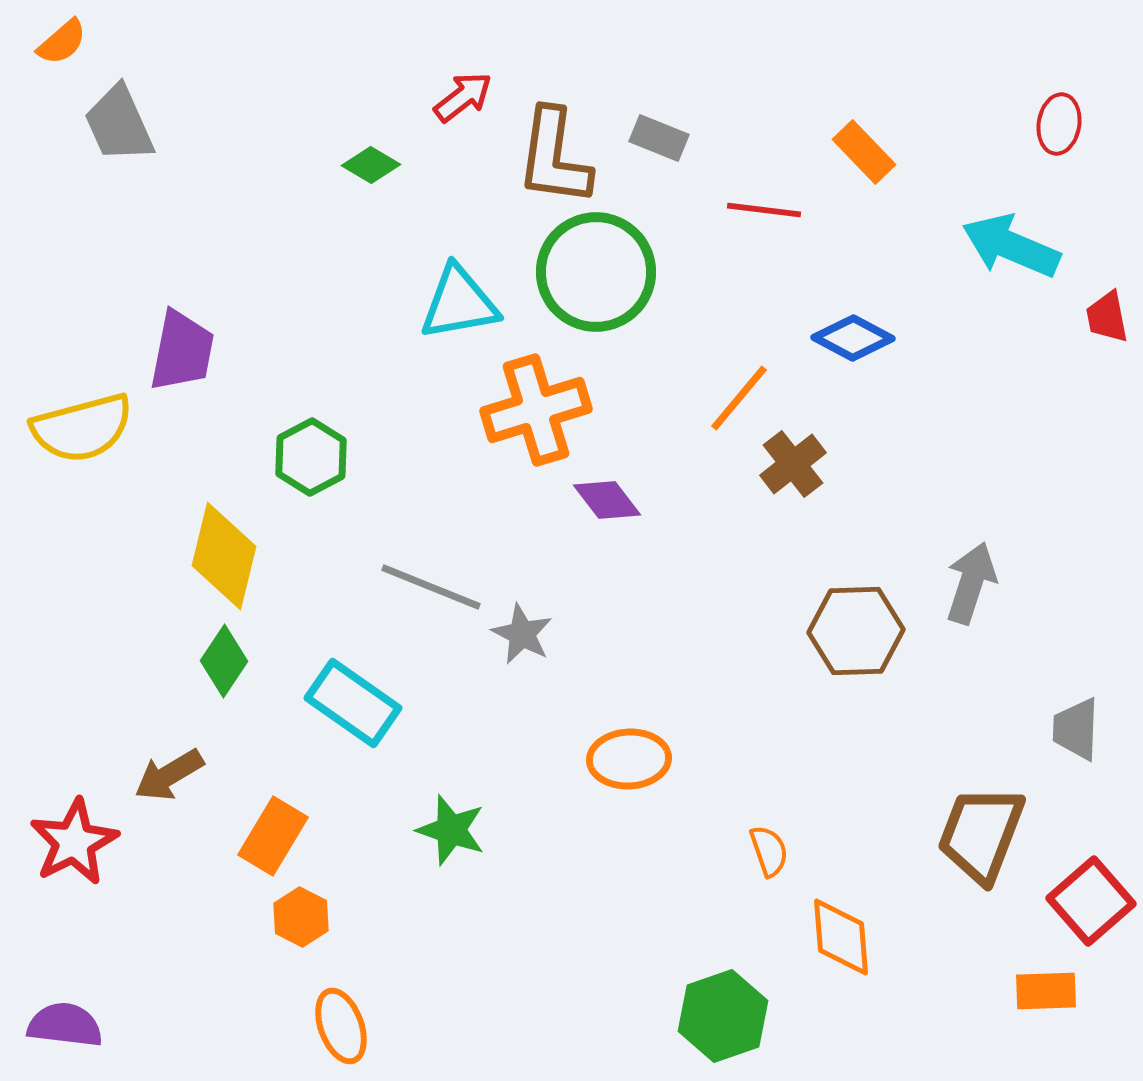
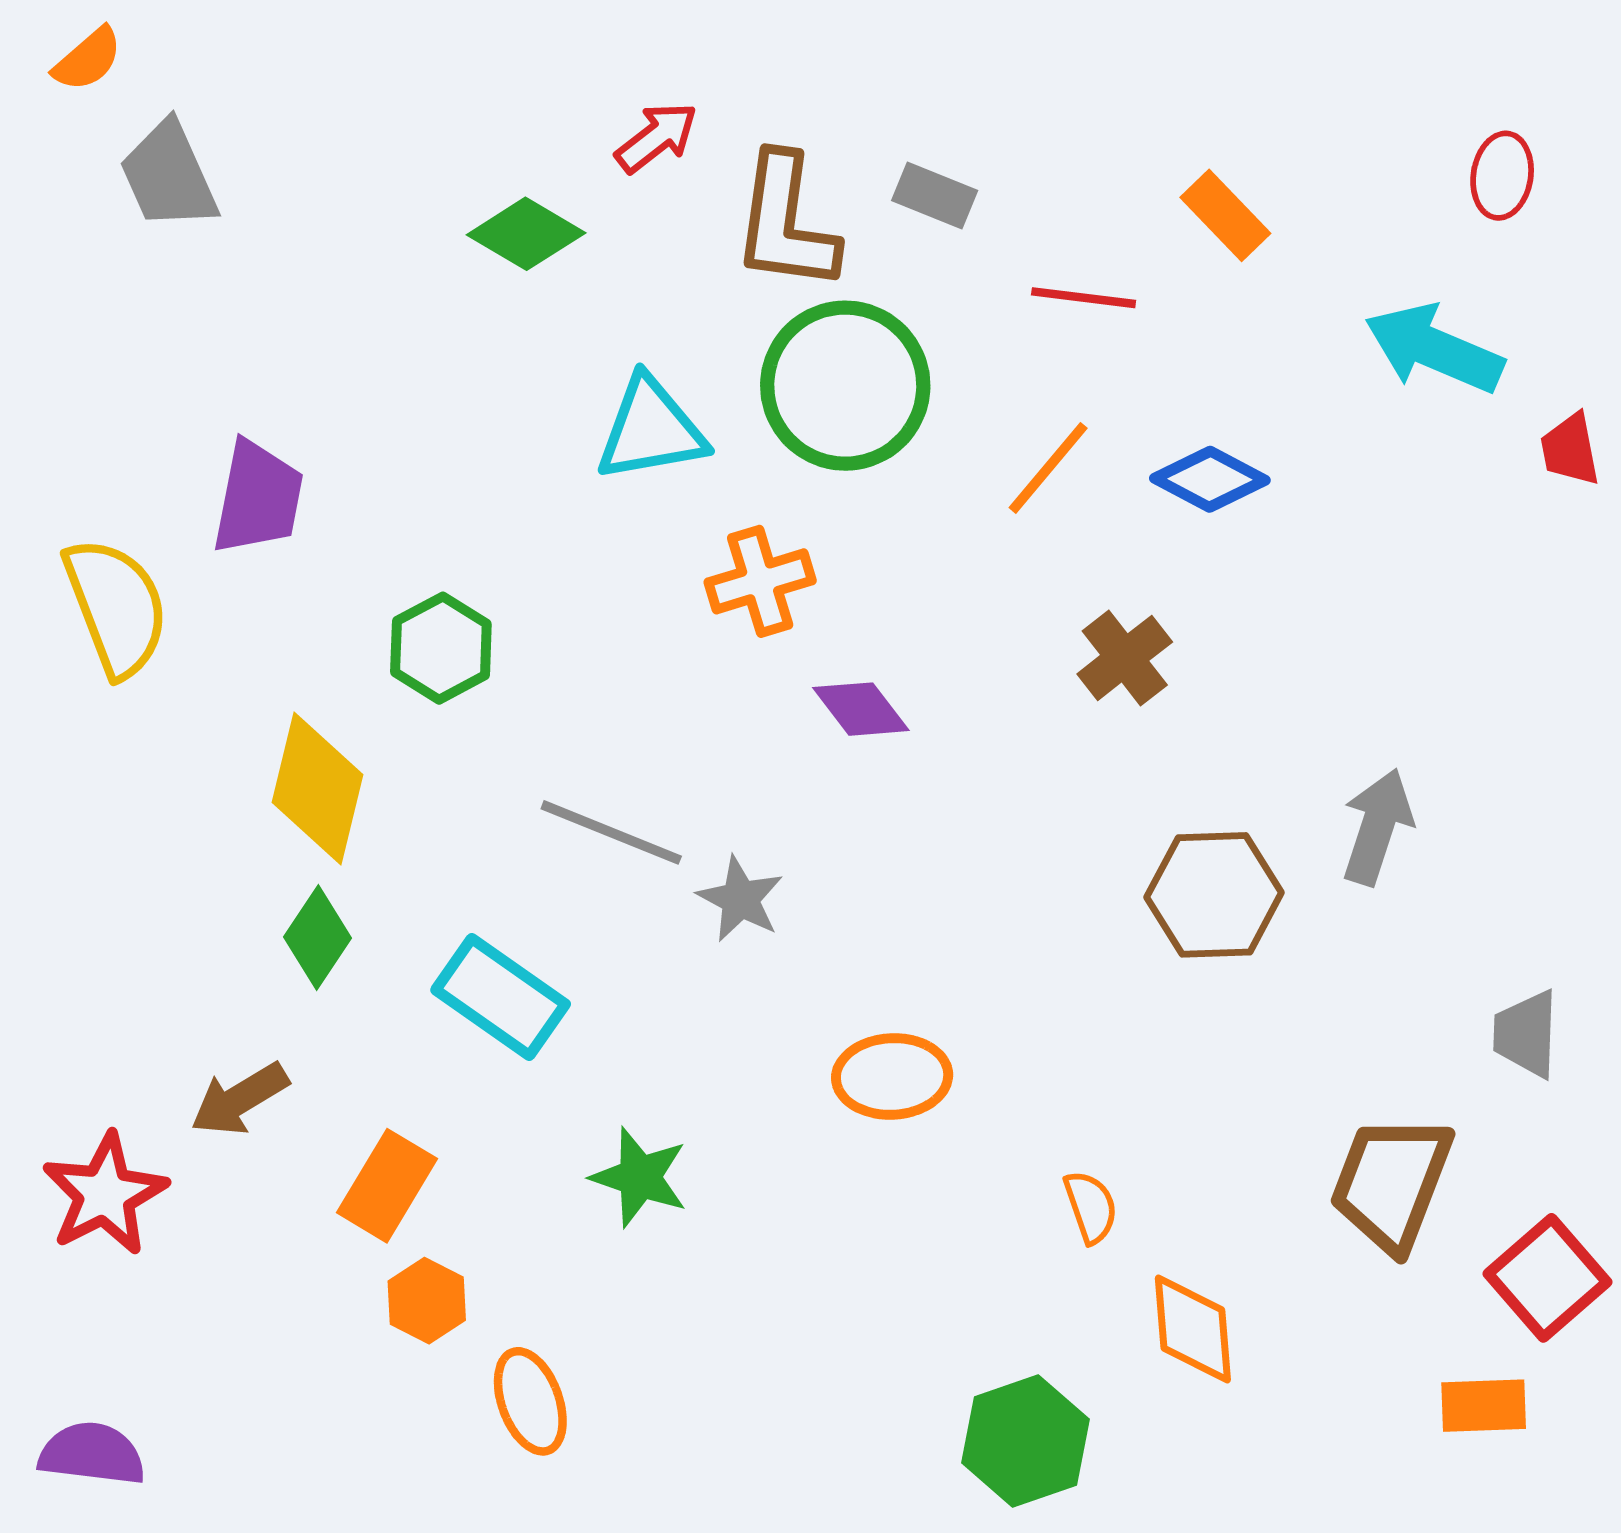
green diamond: (371, 165) -> (526, 234), size x1.4
orange line: (739, 398) -> (1048, 468), moved
orange cross: (536, 410) -> (760, 581), size x0.7
yellow semicircle: (82, 428) -> (116, 607), turned -96
orange ellipse: (341, 1026) -> (530, 1401), moved

